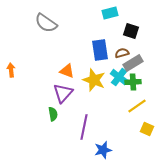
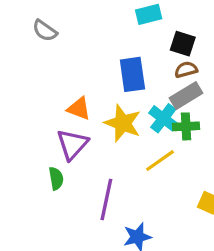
gray semicircle: (46, 23) -> (45, 31), size x0.7
brown semicircle: (122, 53) -> (186, 70), moved
yellow line: (137, 106) -> (160, 161), moved

